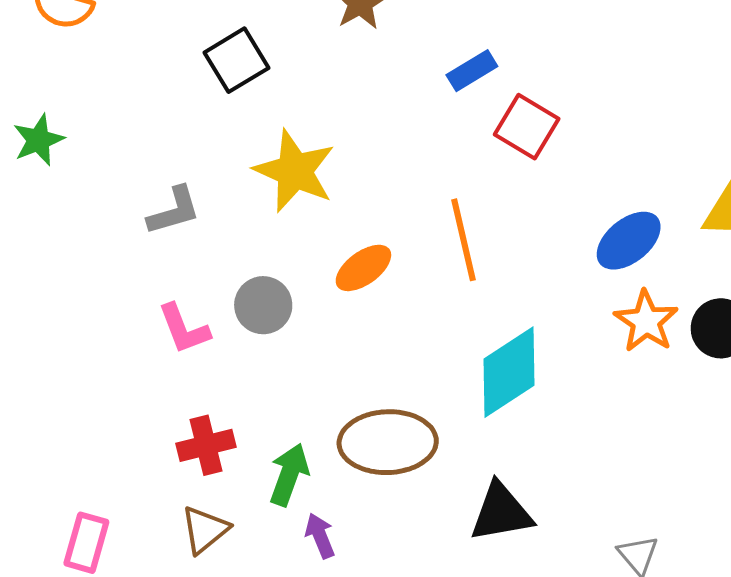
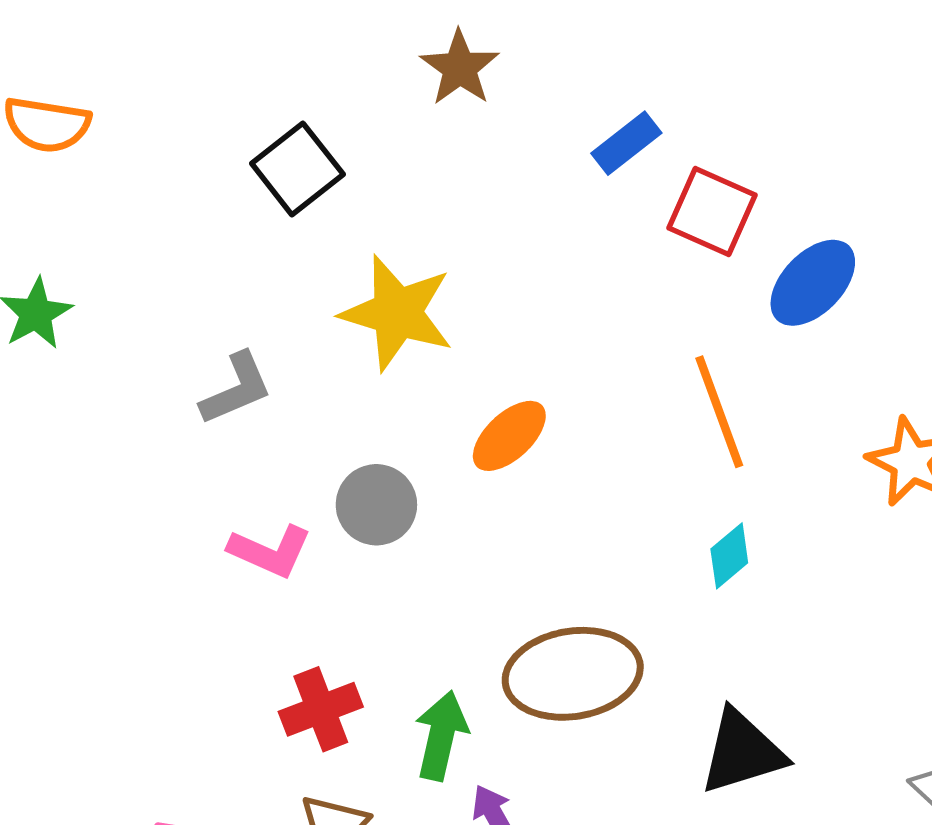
orange line: (464, 240) -> (719, 412), moved
blue ellipse: (629, 241) -> (813, 283), moved
pink L-shape: (184, 329) -> (270, 551), turned -38
cyan diamond: (509, 372) -> (729, 556), size x0.5

